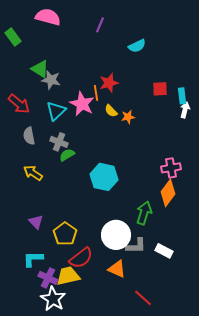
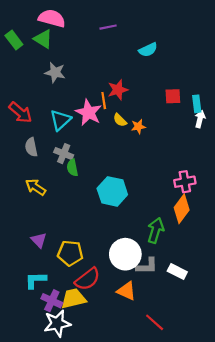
purple line: (100, 25) -> (108, 27), turned 56
green triangle: (40, 69) -> (43, 39), moved
gray star: (51, 80) -> (55, 72), moved
green semicircle: (67, 155) -> (72, 168), turned -70
yellow pentagon: (65, 234) -> (70, 253), turned -30
white star: (53, 299) -> (57, 323), turned 30

